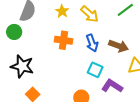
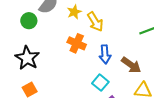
yellow star: (62, 11) -> (74, 12), moved
yellow arrow: (90, 14) -> (95, 22), moved

